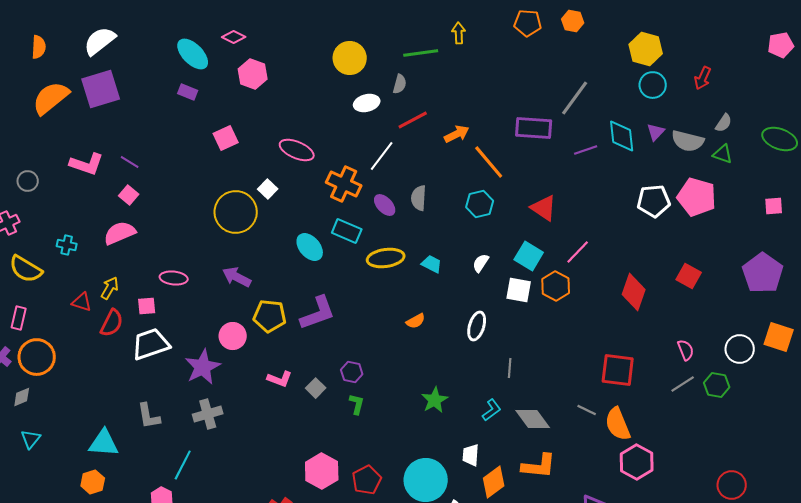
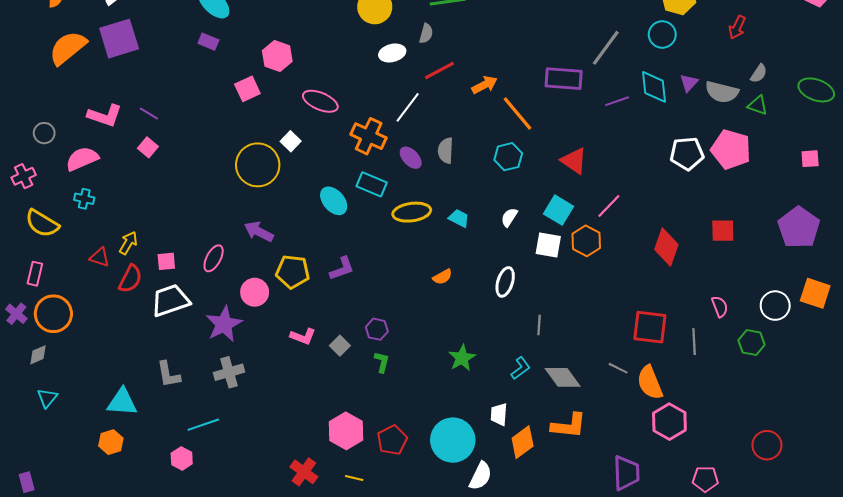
pink hexagon: (253, 74) -> (277, 56), moved
cyan circle: (653, 85) -> (662, 34), moved
pink semicircle: (120, 233) -> (82, 159), moved
red square: (689, 276) -> (723, 231), turned -30
pink ellipse: (174, 278) -> (214, 258), moved, turned -68
purple L-shape: (318, 313) -> (342, 269), size x0.7
gray line: (683, 384) -> (694, 341), moved, turned -60
cyan line: (183, 465) -> (203, 425), turned 44

